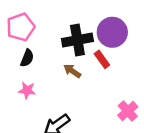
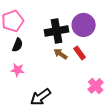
red rectangle: (102, 59) -> (80, 53), moved
brown arrow: (72, 71) -> (61, 54), moved

